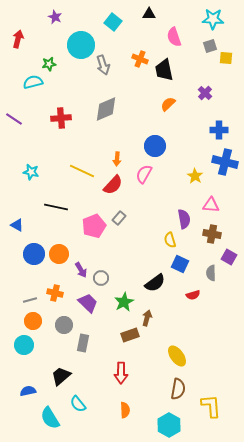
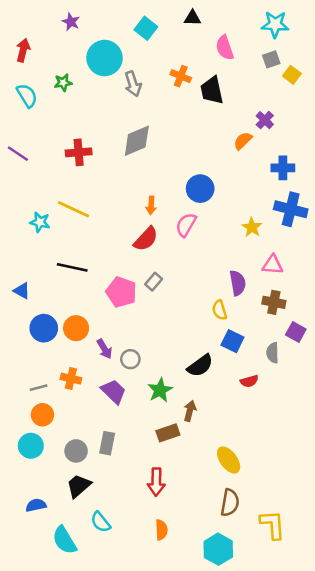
yellow square: (226, 58) -> (292, 75), turned 32
cyan semicircle: (33, 82) -> (27, 95), moved, turned 72
orange semicircle: (168, 104) -> (243, 141), moved
yellow line: (82, 171) -> (73, 209), moved
pink pentagon: (94, 226) -> (121, 292), turned -30
gray circle: (64, 325) -> (76, 451), moved

